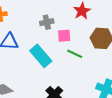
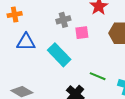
green line: (75, 54) -> (98, 76), moved

